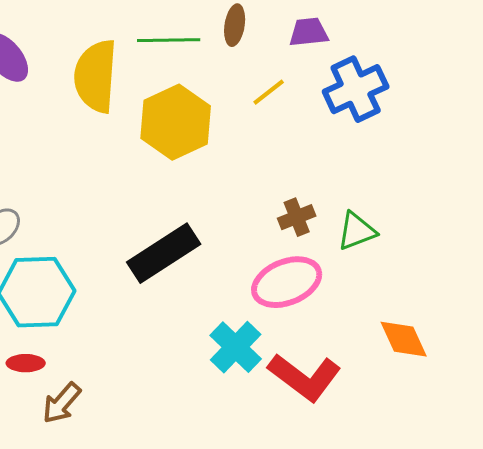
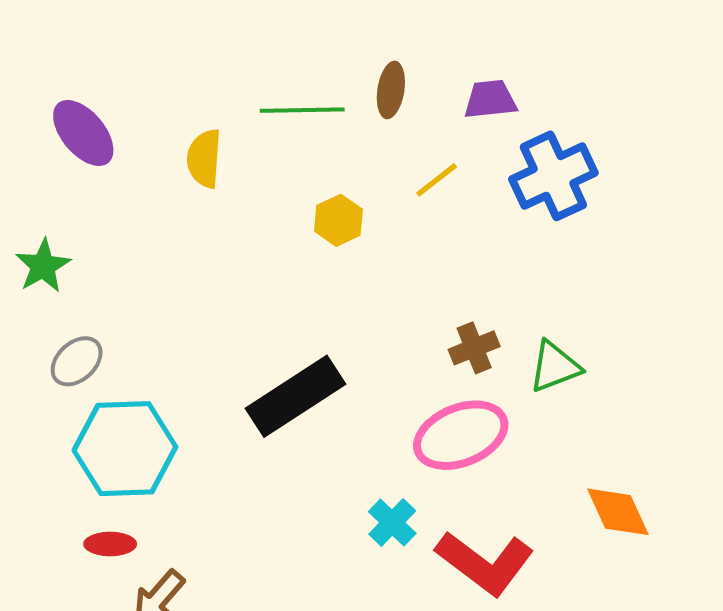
yellow semicircle: (96, 76) -> (204, 159), size x0.6
yellow hexagon: (176, 122) -> (338, 220), moved, size x0.5
cyan cross: (236, 347) -> (392, 523), size x0.7

